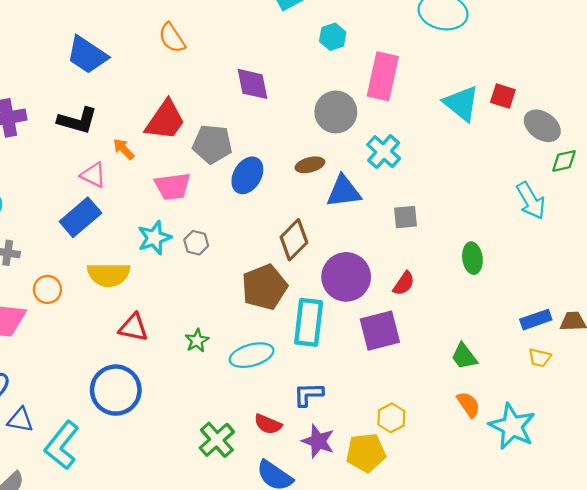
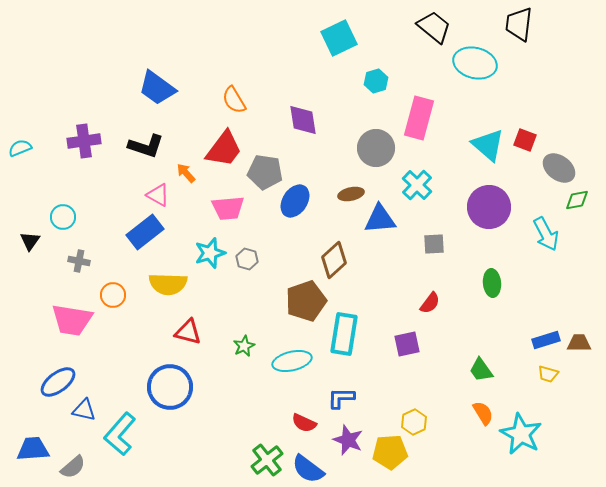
orange semicircle: (172, 38) -> (234, 100), moved
purple circle: (346, 277) -> (489, 207), moved
purple square: (380, 331) -> (407, 344), size x0.7
green cross: (217, 440) -> (267, 460), moved

